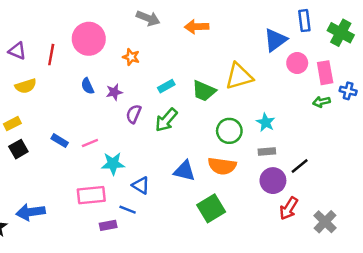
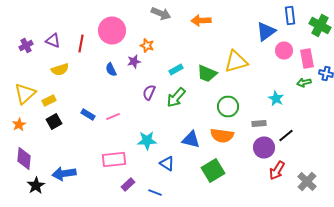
purple star: (114, 92) -> (134, 62), moved
cyan star: (266, 122) -> (276, 98), moved
cyan star: (113, 164) -> (147, 140), moved
blue triangle: (141, 185) -> (167, 164), moved
blue line: (128, 210) -> (155, 192), moved
purple rectangle: (108, 225) -> (128, 184), turned -32

